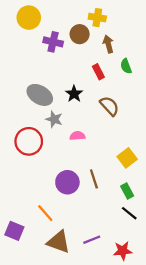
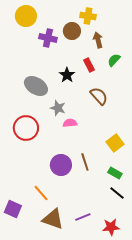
green semicircle: (126, 66) -> (114, 60), turned 64
black star: (74, 94) -> (67, 75), moved
gray star: (54, 119) -> (58, 108), moved
green rectangle: (127, 191) -> (115, 173), turned -32

